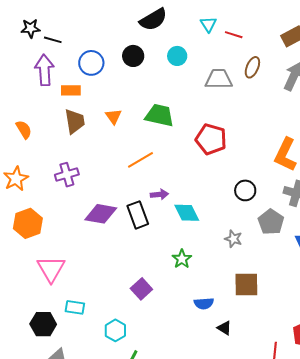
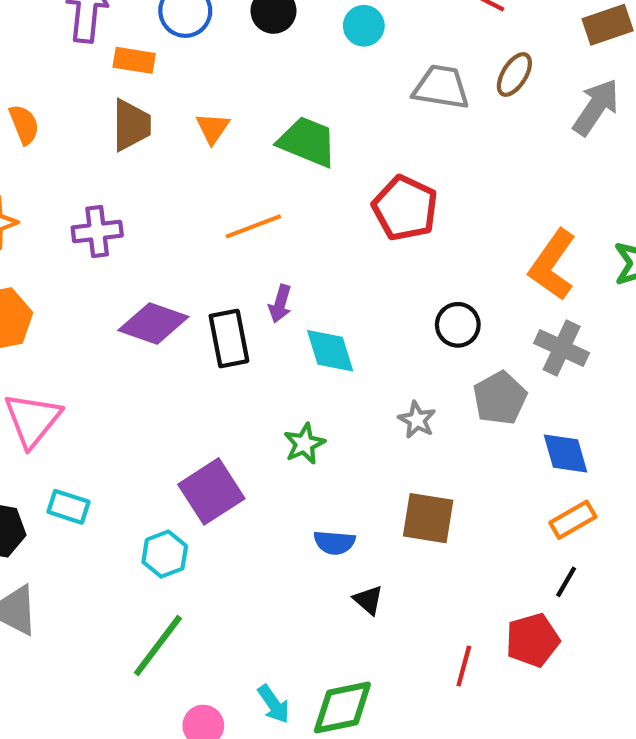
purple arrow: (159, 194) -> (280, 304), turned 102
purple square: (141, 289) -> (211, 491), size x1.4
cyan hexagon: (115, 330) -> (165, 554), moved

